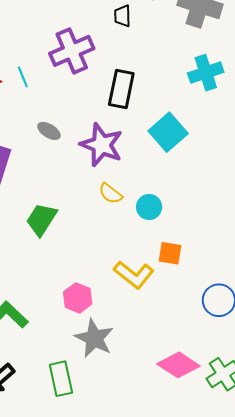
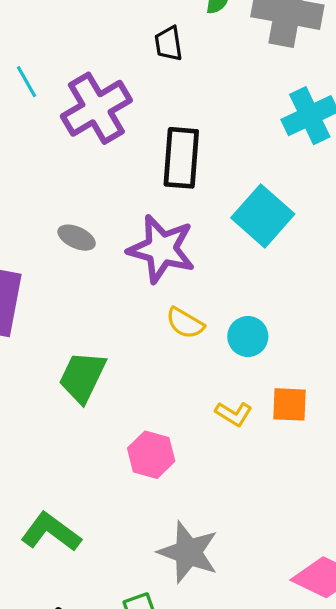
cyan line: (23, 77) -> (27, 82), moved
yellow L-shape: (134, 275) -> (234, 414), moved, size x0.6
pink hexagon: (78, 298) -> (151, 455), moved

